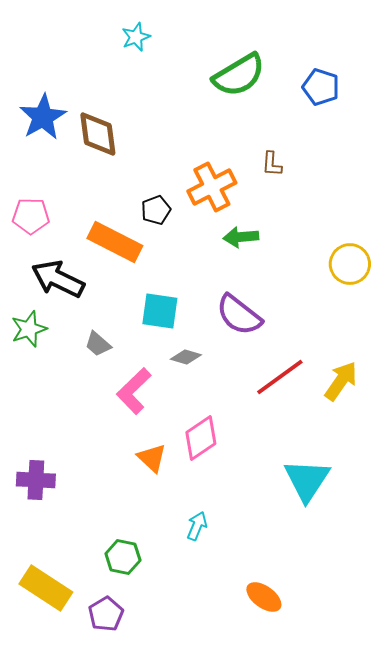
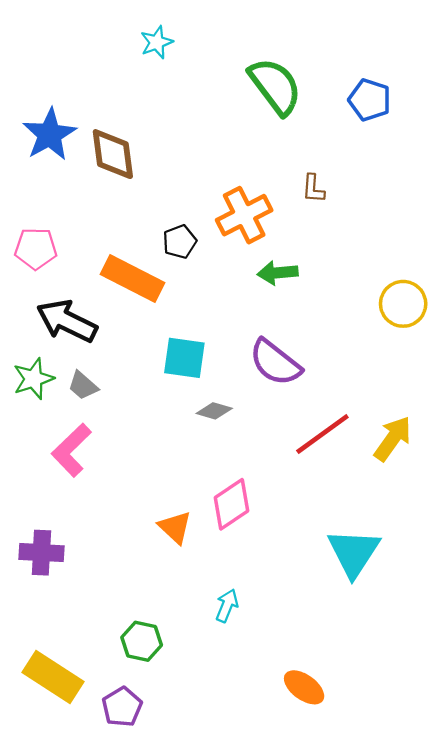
green semicircle: (239, 75) -> (275, 86), turned -96
gray trapezoid: (98, 344) -> (83, 386), moved
pink L-shape: (134, 391) -> (71, 450), moved

